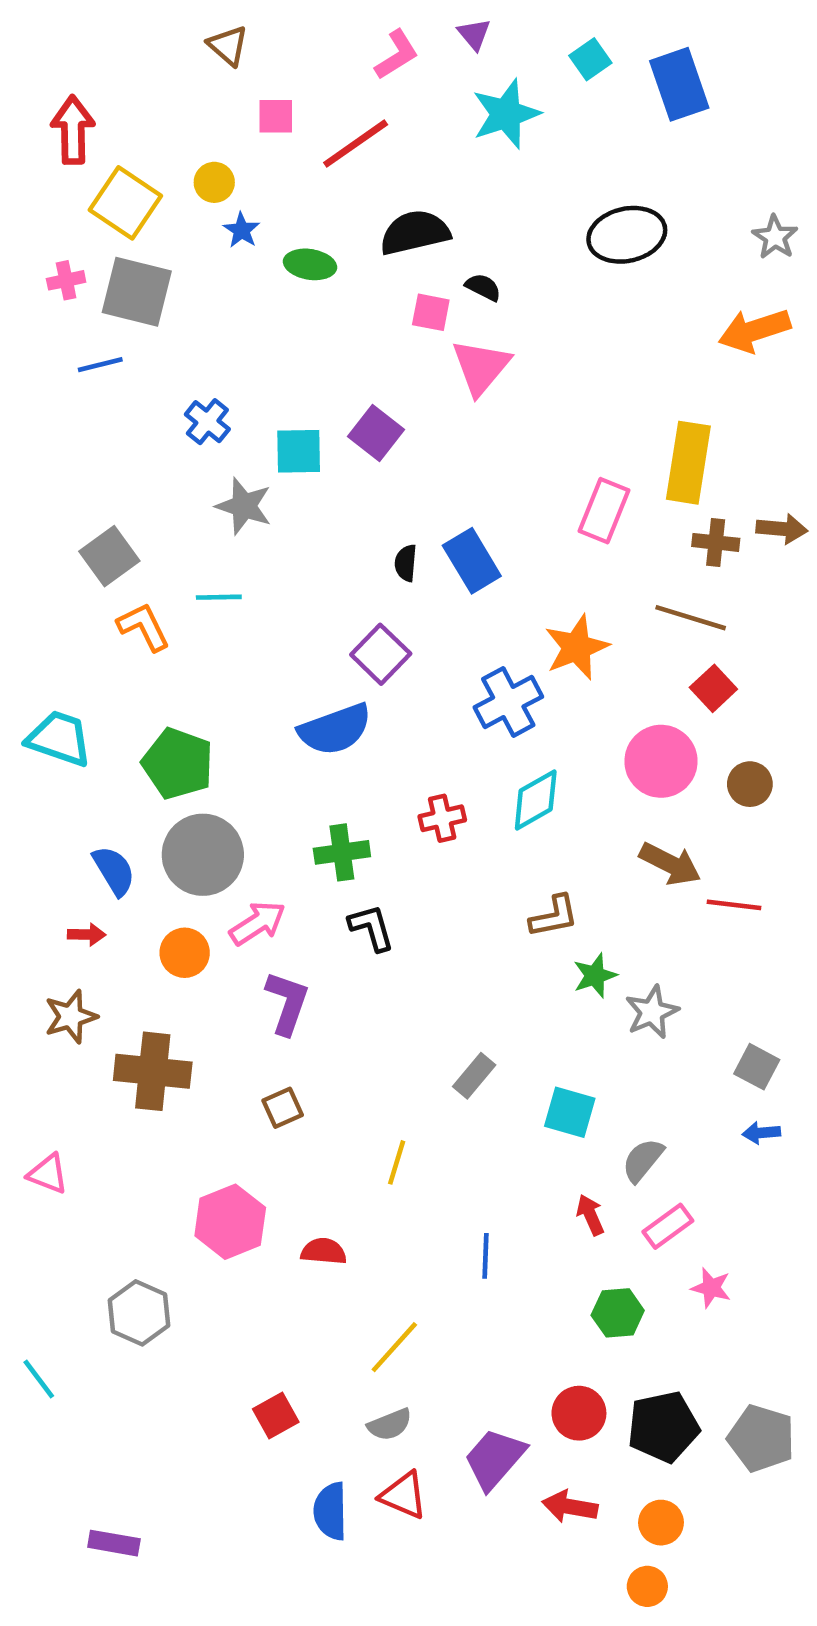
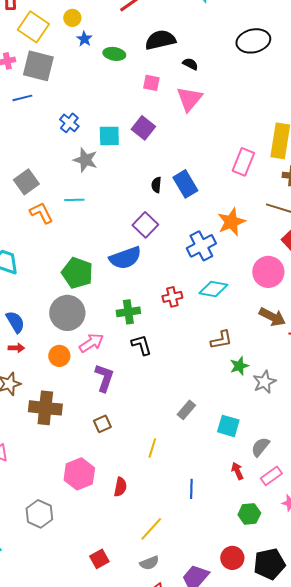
pink square: (431, 312) -> (151, 83), moved
green pentagon: (178, 764) -> (77, 273), moved
cyan diamond: (536, 800) -> (213, 289), turned 40
blue semicircle: (114, 871) -> (15, 322), moved
red semicircle: (324, 1251) -> (120, 487), turned 96

